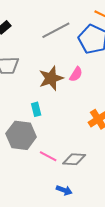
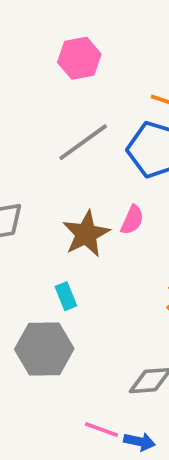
pink line: (48, 156) -> (101, 429), moved

